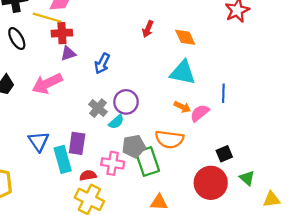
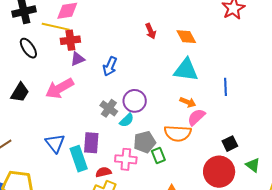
red arrow: (148, 29) -> (151, 31), turned -42
pink semicircle: (200, 113) -> (196, 117), moved
green rectangle: (147, 162) -> (158, 156), size x0.6

